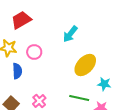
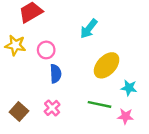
blue semicircle: (17, 71) -> (56, 74), moved

